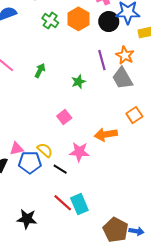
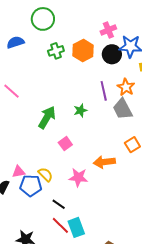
green cross: (50, 20) -> (56, 51), turned 35
green arrow: (40, 71) -> (47, 117), moved, size x1.6
black line: (60, 169) -> (59, 204), moved

